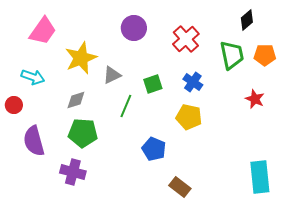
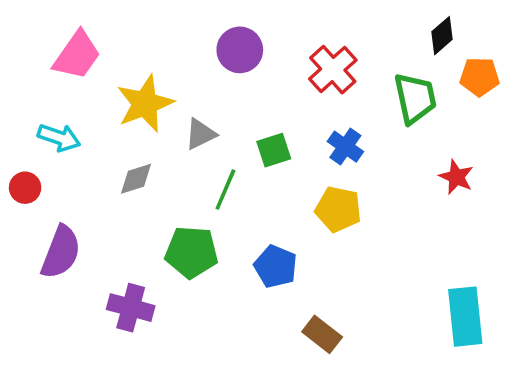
orange pentagon: (265, 55) -> (480, 77), moved
green pentagon: (83, 133) -> (191, 252), moved
purple semicircle: (34, 141) -> (61, 252), turned -144

